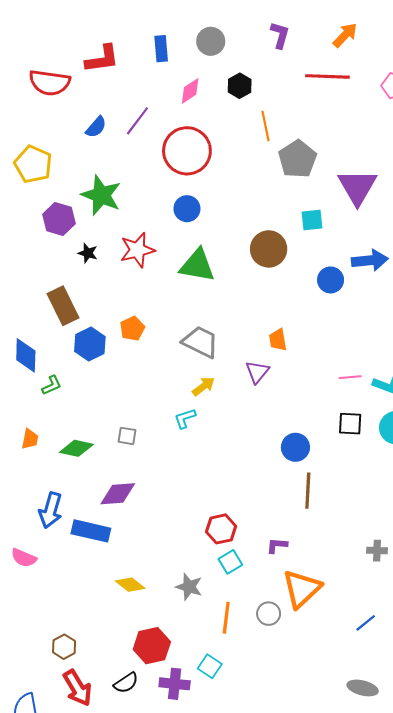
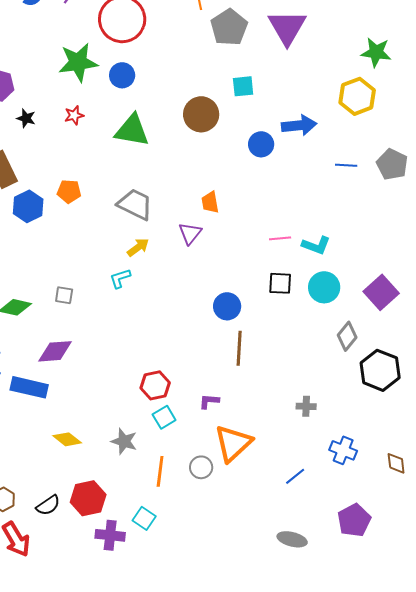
purple triangle: (357, 187) -> (287, 27), moved
green star: (101, 195) -> (78, 62), moved, turned -30
red star: (137, 250) -> (74, 115), size x0.6
orange pentagon: (132, 328) -> (69, 191), turned 30
black semicircle: (126, 683) -> (48, 505), moved

